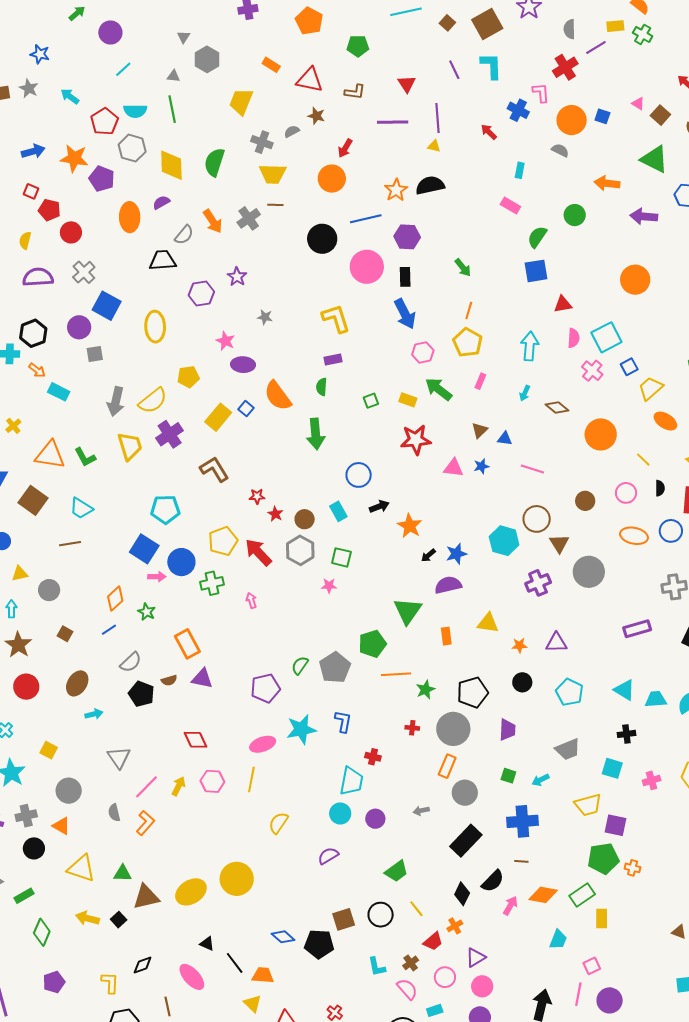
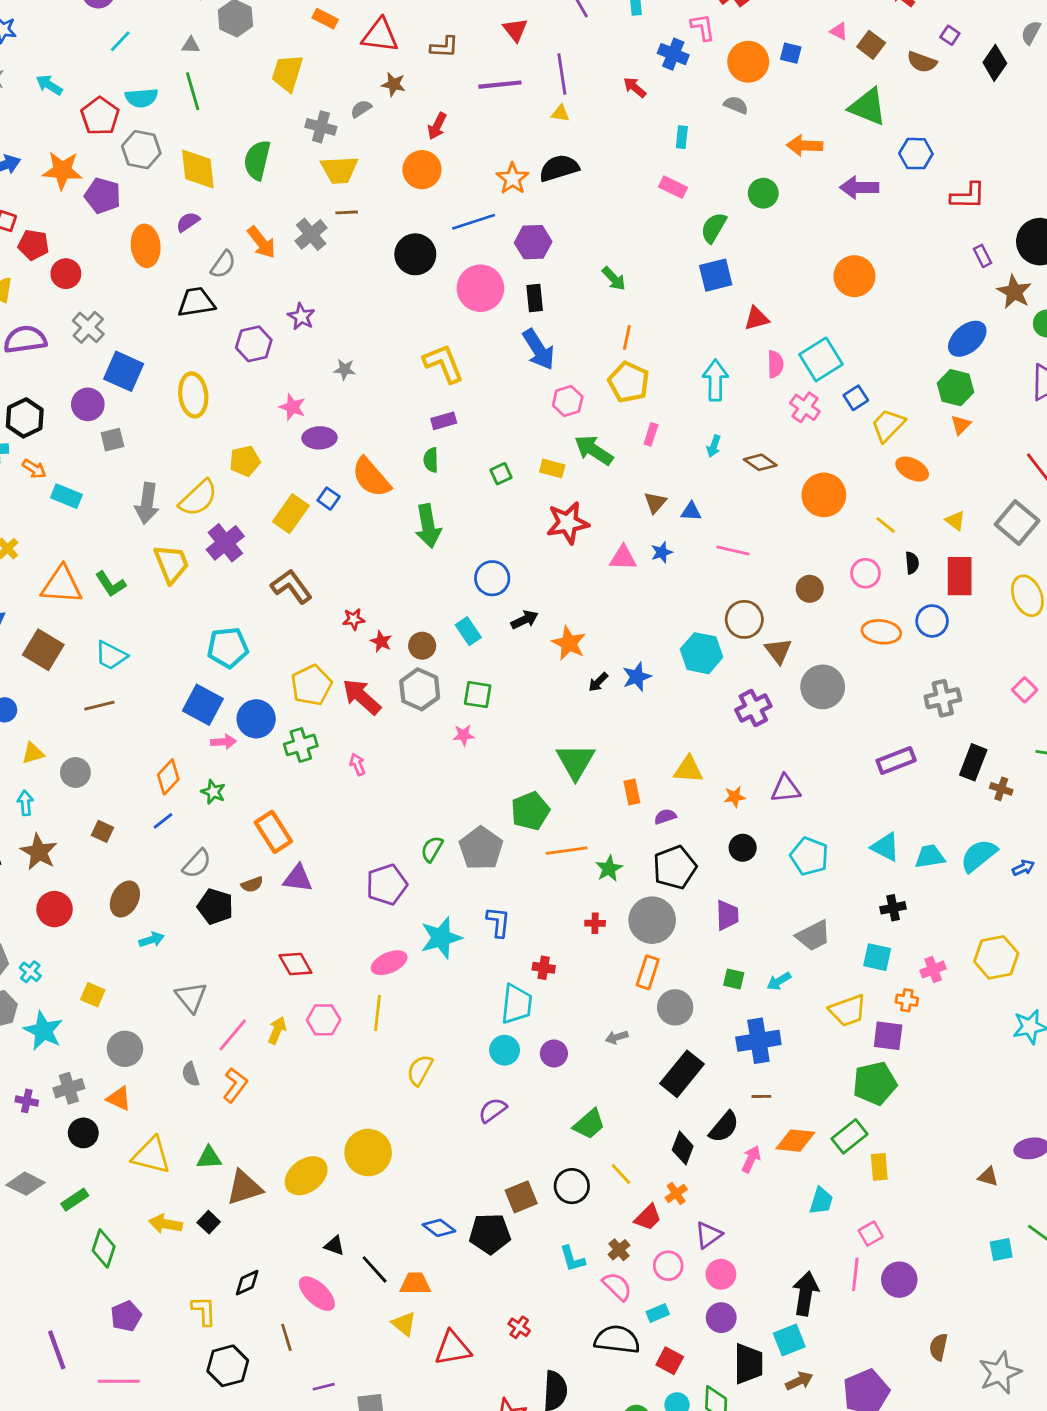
purple semicircle: (448, 585) -> (665, 817), moved, size x0.6
orange cross: (633, 868) -> (907, 1000), moved

